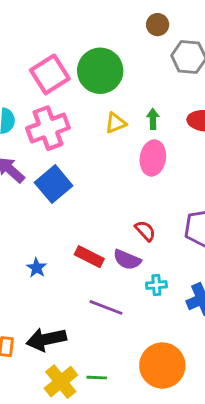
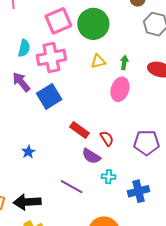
red rectangle: (89, 257) -> (79, 130), moved

